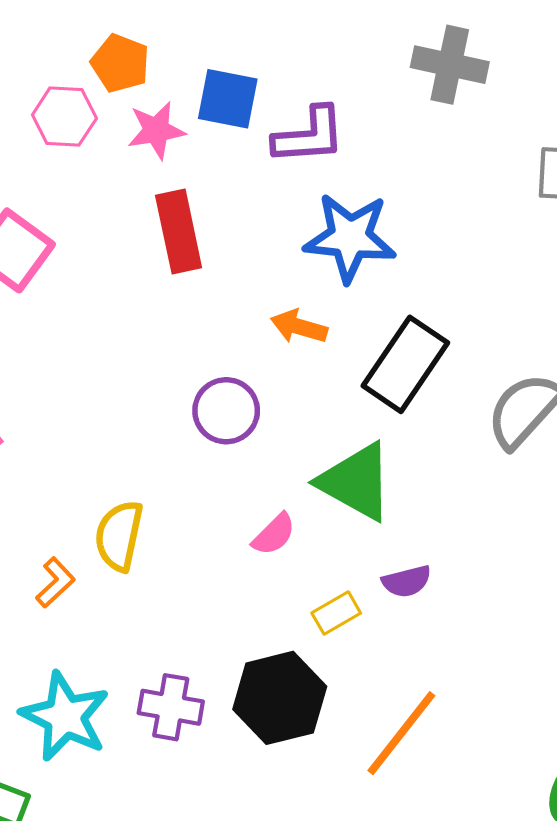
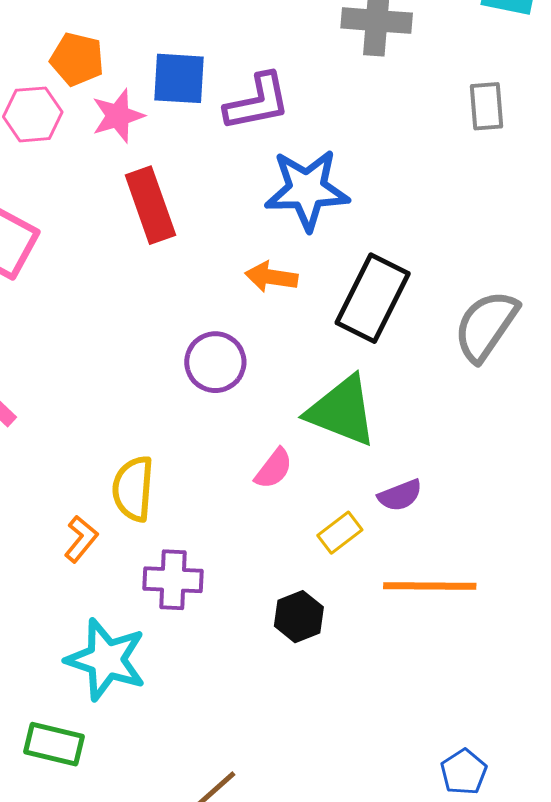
black hexagon: (280, 698) -> (299, 617), size x0.6
purple cross: (171, 707) -> (173, 580), moved
orange line: (401, 733) -> (430, 586), moved, turned 60

